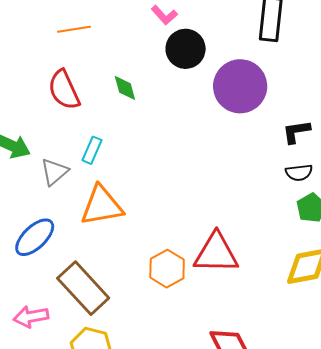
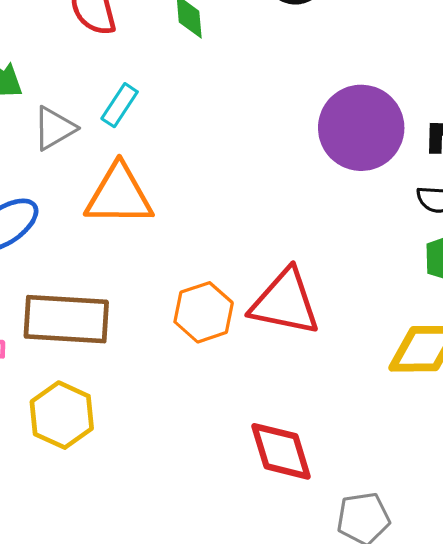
purple circle: (240, 86) -> (361, 128), moved
brown rectangle: (83, 288) -> (66, 319), turned -54

